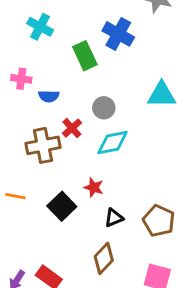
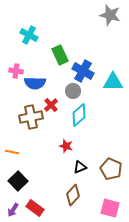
blue cross: (118, 34) -> (83, 71), moved
blue semicircle: (49, 96) -> (35, 83), size x1.5
cyan diamond: (112, 143) -> (79, 115), turned -30
black square: (62, 206) -> (18, 181), moved

